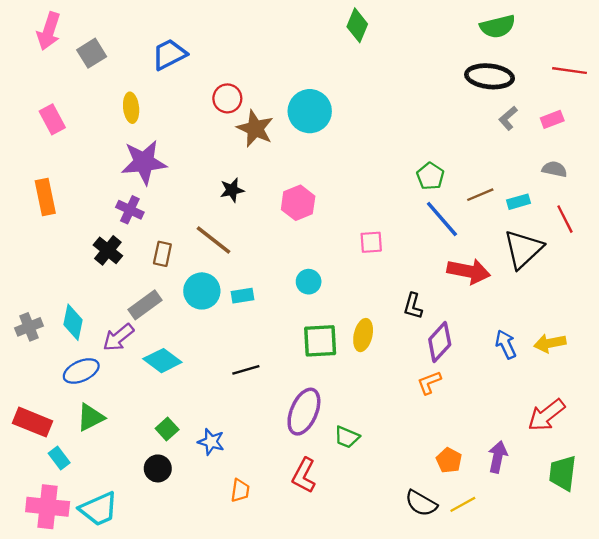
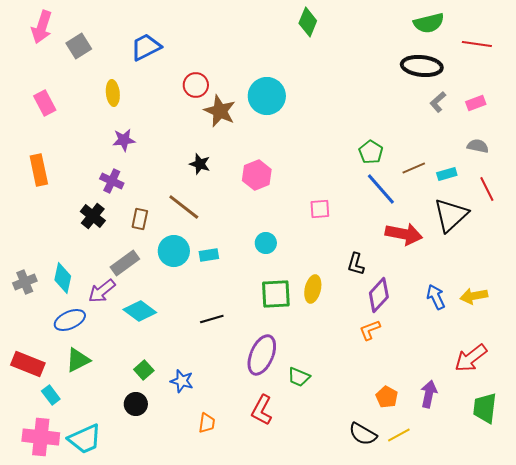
red line: (570, 71) -> (477, 44), moved
purple star: (144, 162) -> (124, 140), size x0.6
black star: (232, 190) -> (200, 164), turned 30

